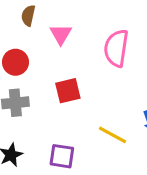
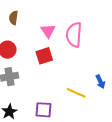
pink triangle: (61, 34) -> (48, 31), moved
red square: (68, 91) -> (44, 56), moved

